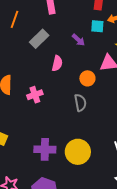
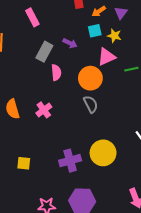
cyan square: (97, 26) -> (95, 31), moved
gray rectangle: (39, 39) -> (44, 52), moved
orange circle: (87, 78) -> (90, 78), size x1.5

